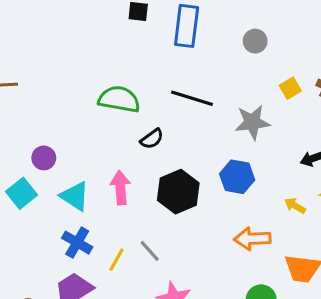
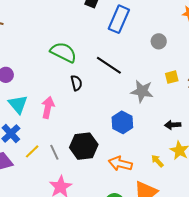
black semicircle: (152, 139) -> (76, 83), turned -84
black hexagon: (178, 192) -> (84, 146), moved
yellow arrow: (295, 206) -> (157, 161), moved

